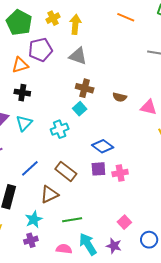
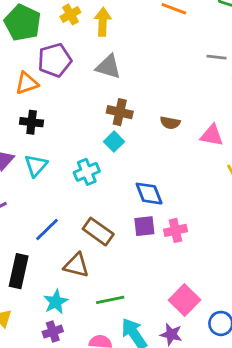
blue diamond: (103, 146) -> (149, 194), turned 35
brown triangle: (49, 194) -> (76, 265), turned 42
pink square: (124, 222) -> (185, 300), size x1.5

